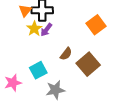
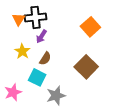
yellow star: (34, 29) -> (22, 51), moved
brown semicircle: (66, 54) -> (45, 59), moved
cyan square: (38, 70) -> (37, 77), turned -30

